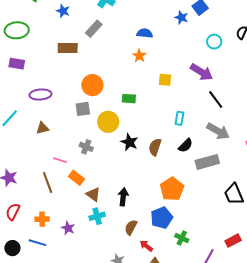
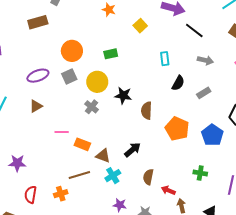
yellow square: (165, 80) -> (140, 26), turned -32
purple ellipse: (40, 95) -> (38, 76), moved
gray arrow: (218, 131) -> (205, 60), size x0.7
gray cross: (86, 147) -> (92, 107), moved, turned 32
brown semicircle: (155, 147) -> (146, 111), moved
gray rectangle: (207, 162) -> (204, 93), size x0.6
brown line: (48, 183) -> (79, 175), moved, turned -70
black arrow: (123, 197) -> (133, 150), turned 60
blue pentagon: (162, 218) -> (212, 135), moved
purple star: (68, 228) -> (120, 205), moved

